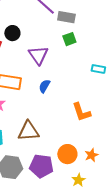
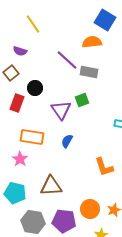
green square: (69, 39) -> (82, 100), moved

